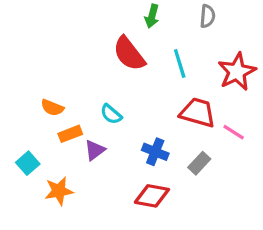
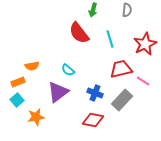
orange semicircle: (52, 108) -> (32, 66), turned -32
red trapezoid: (198, 113) -> (121, 69), turned -30
orange rectangle: (70, 134) -> (18, 82), moved
purple triangle: (95, 150) -> (58, 92), size x1.6
gray rectangle: (199, 163) -> (122, 100), size x1.5

